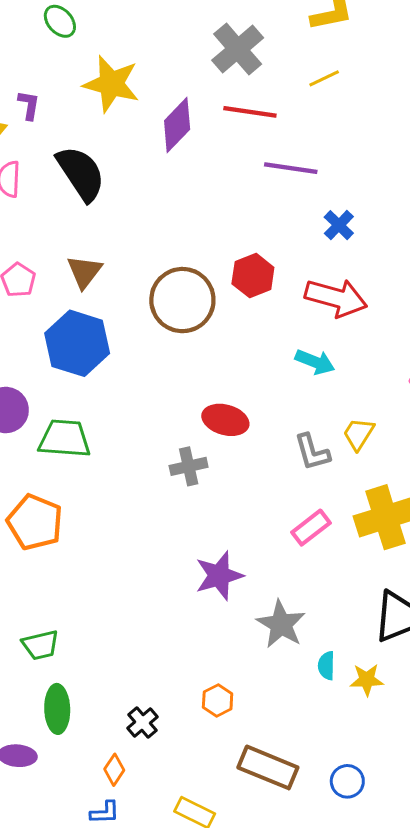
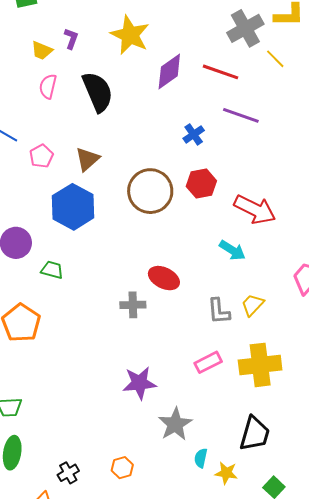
gray cross: (238, 49) -> (245, 28), moved
yellow line: (324, 78) -> (275, 59), turned 60
blue cross: (339, 225) -> (194, 134), moved
green trapezoid: (64, 439) -> (52, 270), size x0.6

